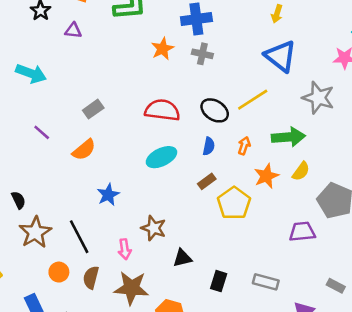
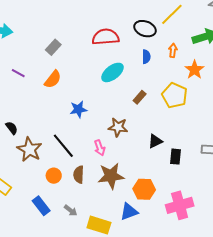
brown rectangle: (207, 181) -> (140, 97), moved
blue star: (108, 195) -> (78, 109), turned 30
black triangle: (182, 258) -> (155, 141), moved

